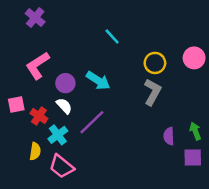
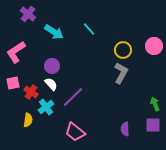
pink L-shape: (38, 65) -> (16, 52), moved
cyan arrow: (98, 81) -> (54, 32), moved
purple semicircle: (169, 136) -> (125, 129), moved
pink trapezoid: (62, 166) -> (75, 132), moved

